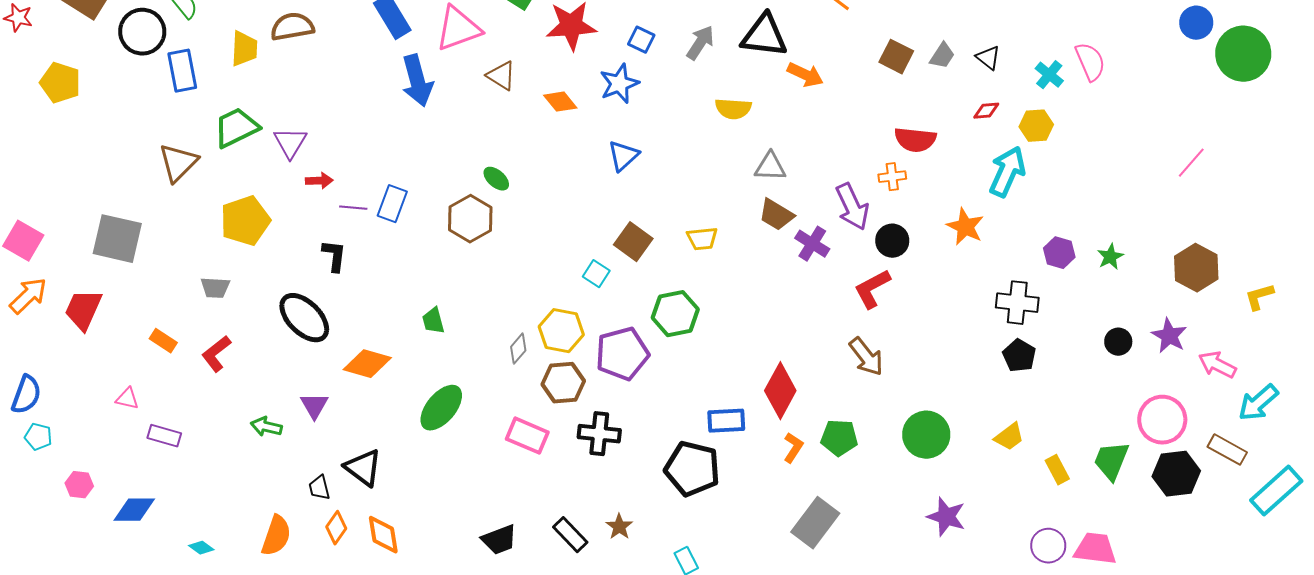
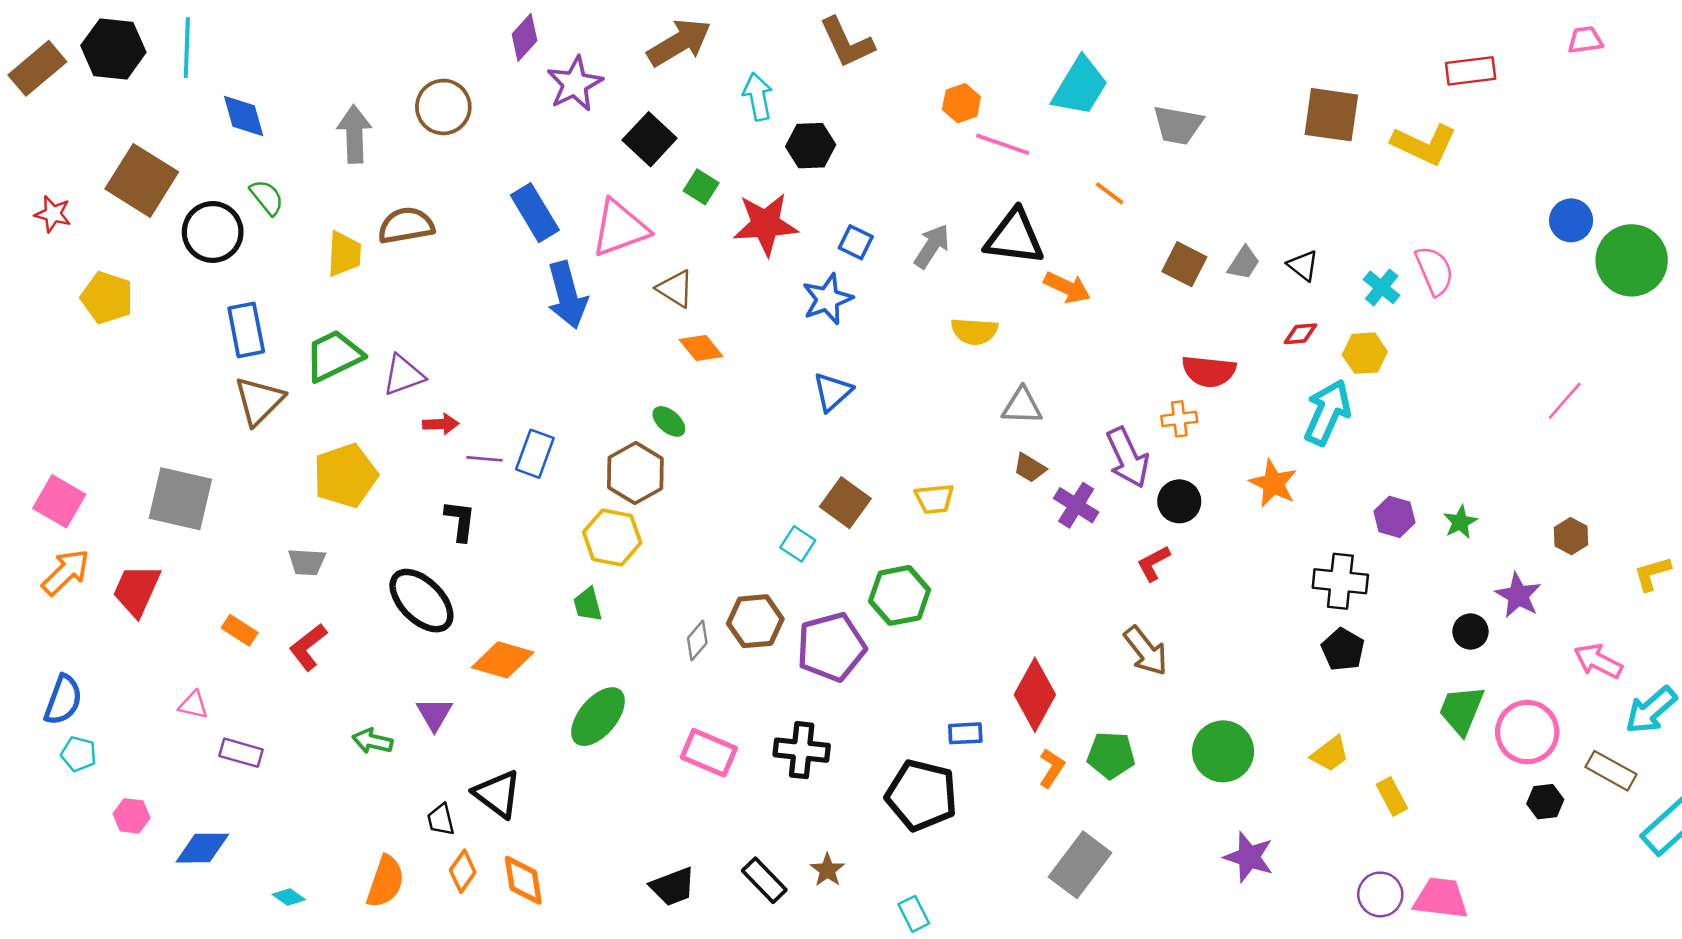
blue rectangle: (182, 71) -> (246, 330), moved
orange diamond: (560, 102) -> (701, 348), moved
purple triangle: (290, 143) -> (403, 375), turned 39
brown trapezoid: (776, 215) -> (1030, 468), size x0.7
brown hexagon: (1196, 268) -> (1571, 536), size x0.6
red L-shape: (872, 289) -> (1153, 563), size x0.7
yellow hexagon: (561, 331) -> (612, 537), moved
purple star: (1169, 336) -> (1518, 595), moved
brown hexagon: (563, 383) -> (755, 621), moved
blue rectangle: (726, 421) -> (965, 733), size x0.7
green trapezoid: (1111, 461) -> (1461, 710), moved
black hexagon: (1176, 474) -> (1545, 802), size x0.6

